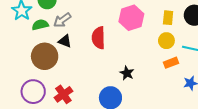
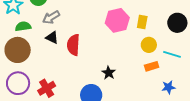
yellow rectangle: (168, 18) -> (142, 22), moved
green semicircle: (40, 25) -> (23, 26), moved
red semicircle: (98, 38) -> (73, 45), moved
brown circle: (45, 56) -> (18, 50), moved

